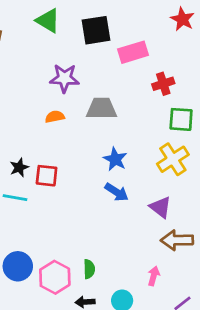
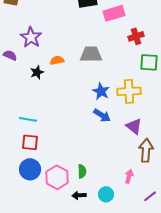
purple star: (64, 78) -> (31, 37), moved, turned 30
yellow cross: (173, 159) -> (129, 91), moved, turned 30
black star: (19, 167) -> (37, 72), moved
red square: (47, 176) -> (30, 142), moved
brown arrow: (177, 240) -> (146, 150), turned 95

